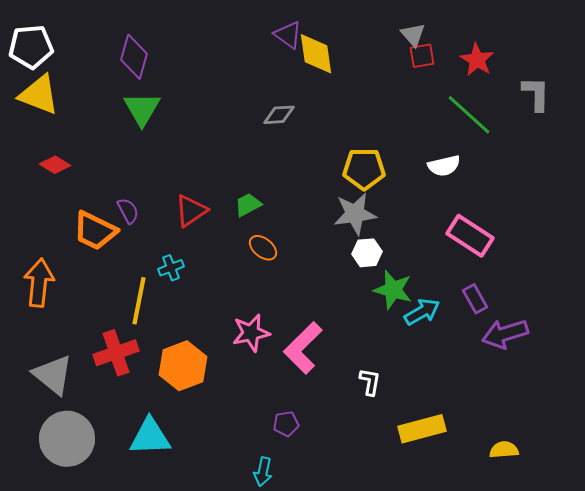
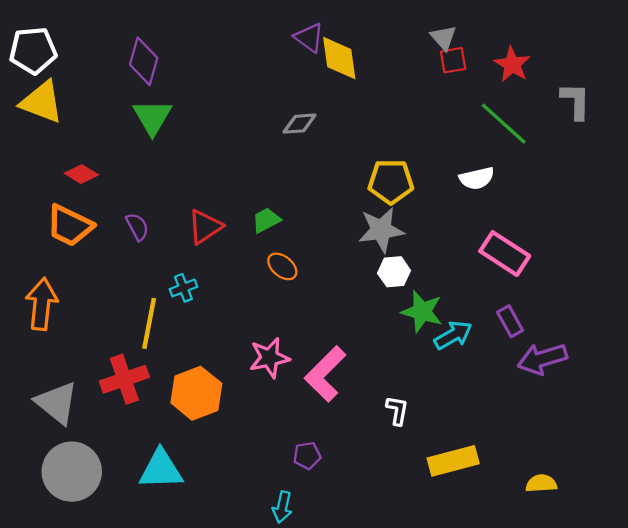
red diamond: (55, 165) -> (81, 174), moved
orange trapezoid: (95, 231) -> (70, 226), moved

